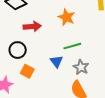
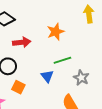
orange star: (66, 17) -> (56, 32), turned 30
gray star: (81, 67) -> (81, 78), moved

